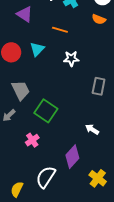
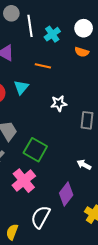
white star: (71, 59) -> (59, 103), moved
pink cross: (32, 140) -> (24, 181), size x1.6

